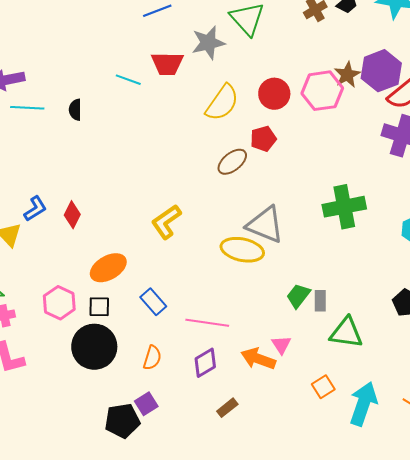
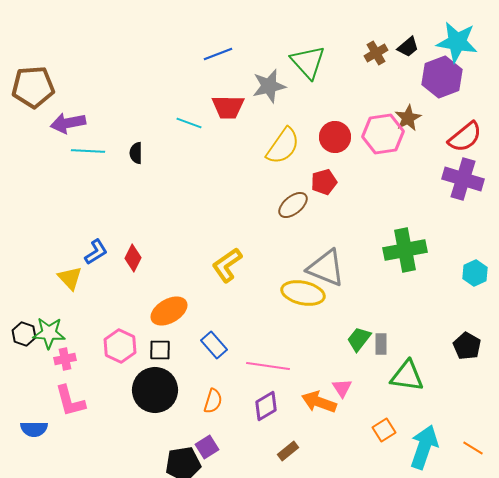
purple hexagon: (381, 71) -> (442, 77), moved

